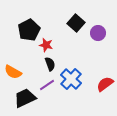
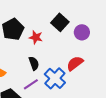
red star: (46, 45) -> (36, 37), moved
red semicircle: (105, 84) -> (75, 63), moved

